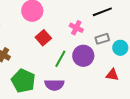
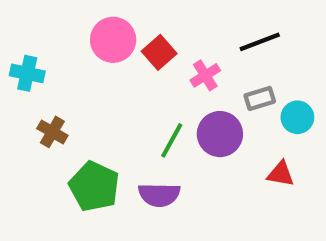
pink cross: (76, 28) -> (205, 75), turned 32
red square: (43, 38) -> (159, 52), moved

